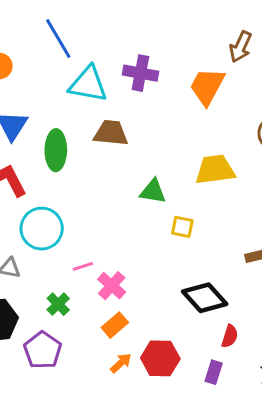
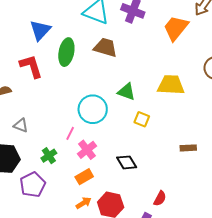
cyan circle: (42, 229) -> (93, 109), moved
pink line: (83, 266) -> (70, 133), turned -56
black diamond: (205, 298) -> (127, 162), moved, size x0.7

